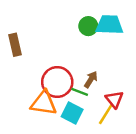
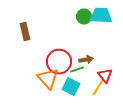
brown arrow: (91, 80) -> (86, 60), turned 48
green line: (80, 92) -> (77, 70), turned -40
orange triangle: (44, 103) -> (48, 79), turned 40

